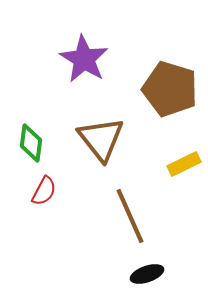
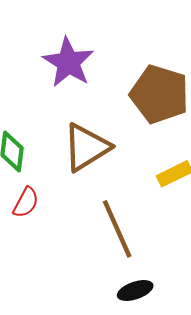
brown triangle: (101, 139) -> (86, 147), turned 36

